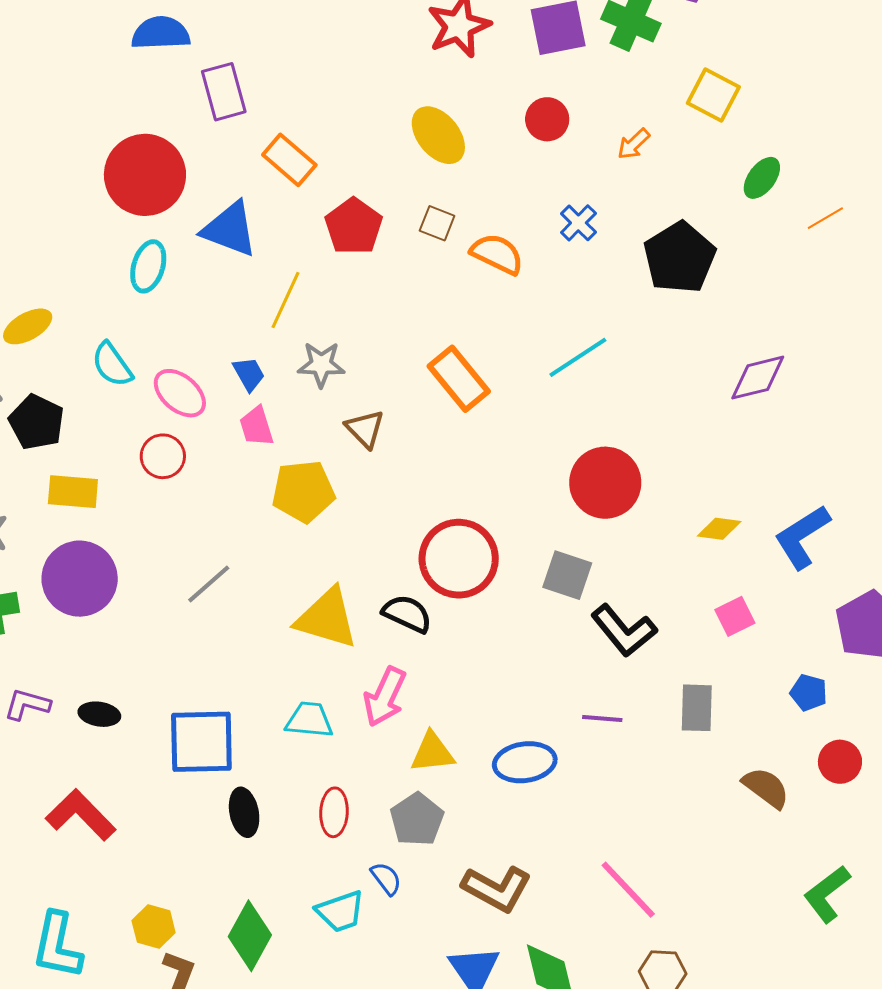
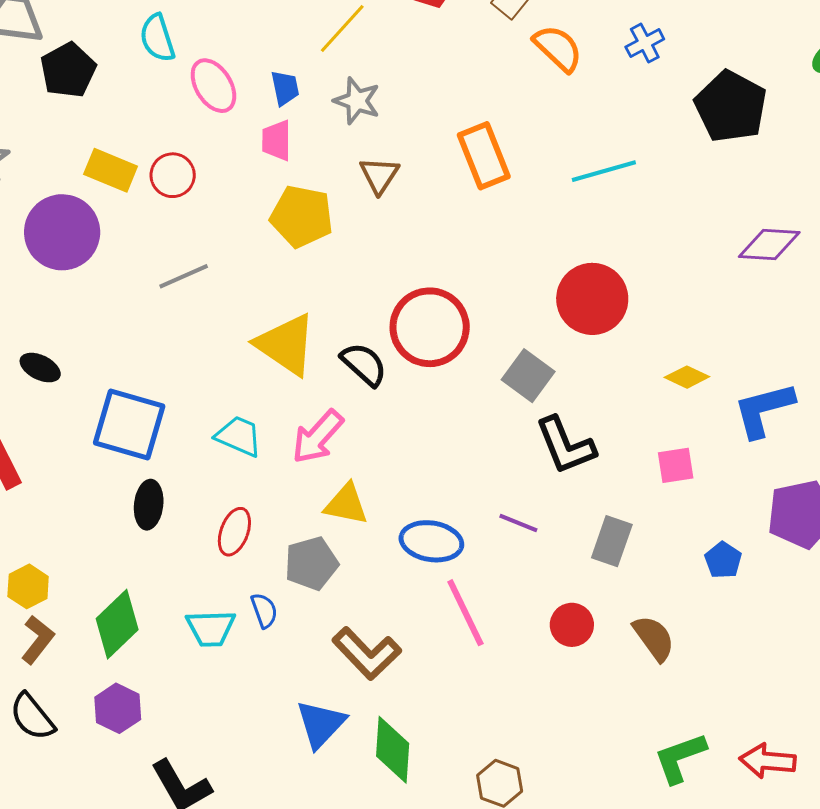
black pentagon: (680, 258) -> (731, 107), turned -30
red circle: (163, 456) -> (173, 175), moved
yellow rectangle: (73, 492) -> (111, 170), moved
red circle: (840, 762) -> (572, 625), moved
pink line: (628, 890) -> (465, 613), moved

